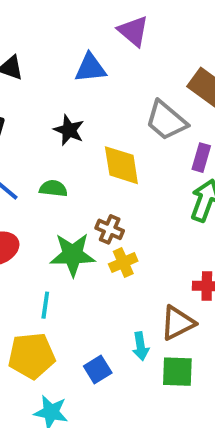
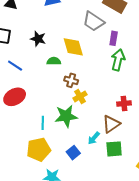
black star: (69, 130) -> (38, 39), moved
green semicircle: (53, 188) -> (54, 61), moved
green star: (73, 255) -> (66, 116), moved
cyan arrow: (141, 346) -> (94, 138), turned 56

